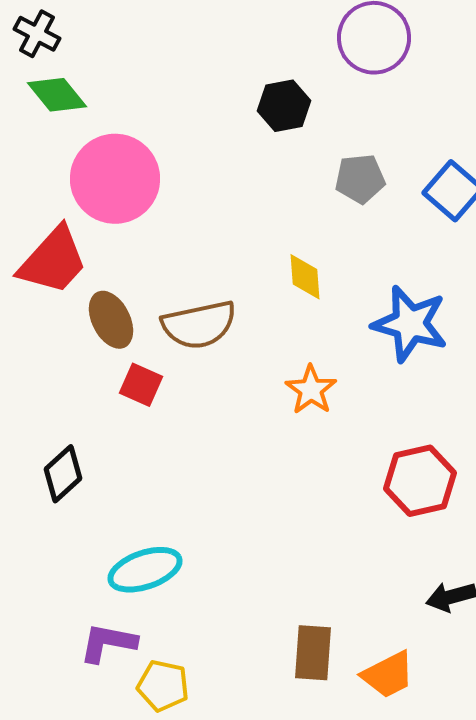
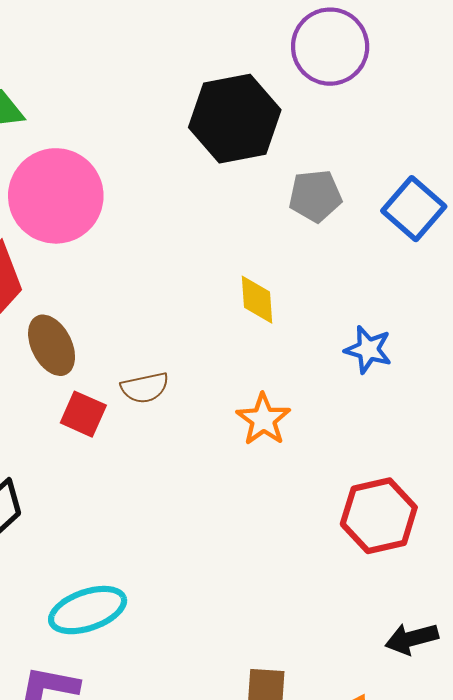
black hexagon: (284, 106) -> (235, 119), size x1.6
blue star: (410, 324) -> (368, 350), size x0.6
brown semicircle: (199, 325) -> (145, 388), moved, size x0.6

